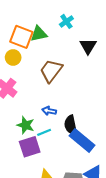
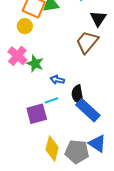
brown trapezoid: (51, 71) -> (87, 42), moved
green star: (26, 125) -> (35, 64), moved

